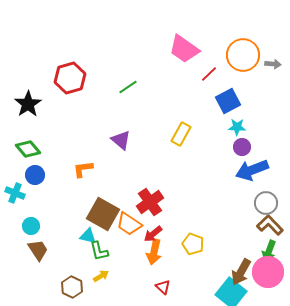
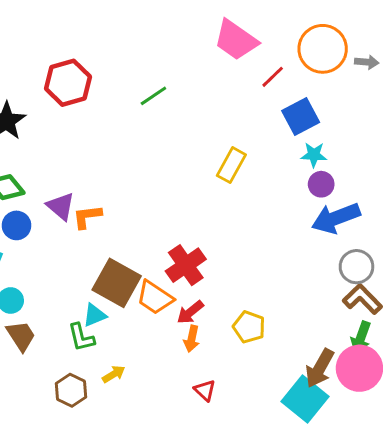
purple triangle: (121, 140) -> (61, 206), moved
cyan triangle: (88, 236) -> (95, 315), turned -36
green L-shape: (99, 251) -> (81, 337), moved
orange arrow: (154, 252) -> (192, 339), size x0.7

